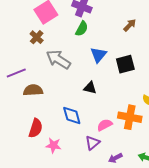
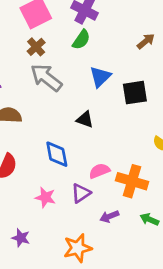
brown cross: (37, 37) -> (36, 47), moved
orange cross: (130, 117) -> (132, 181), moved
pink star: (53, 145) -> (45, 197), moved

